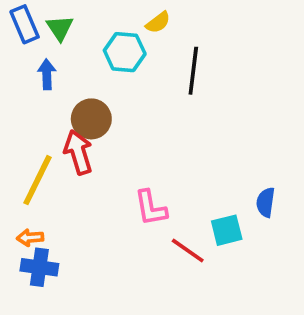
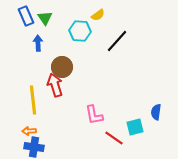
black line: (193, 71) -> (117, 41), turned 35
yellow line: (38, 180) -> (33, 100), turned -32

